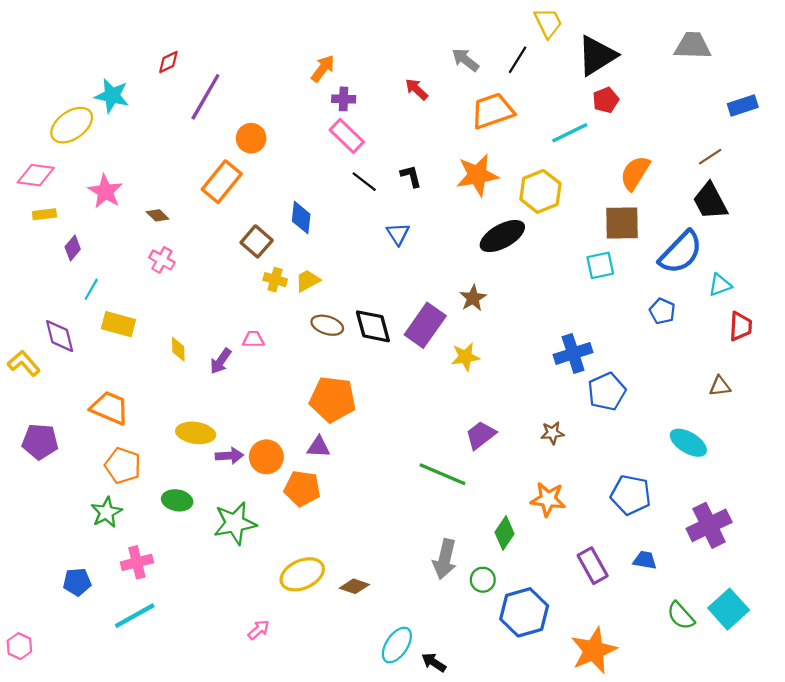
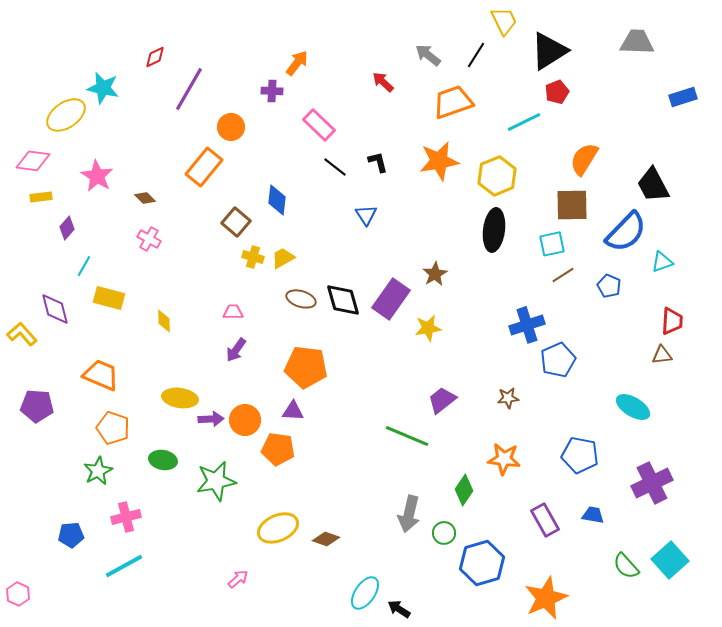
purple cross: (344, 99) -> (272, 91), moved
brown line: (710, 157) -> (563, 275), moved
black ellipse: (502, 236) -> (494, 230), moved, turned -54
red trapezoid: (741, 326) -> (672, 321), moved
purple arrow: (221, 361) -> (236, 350), moved

